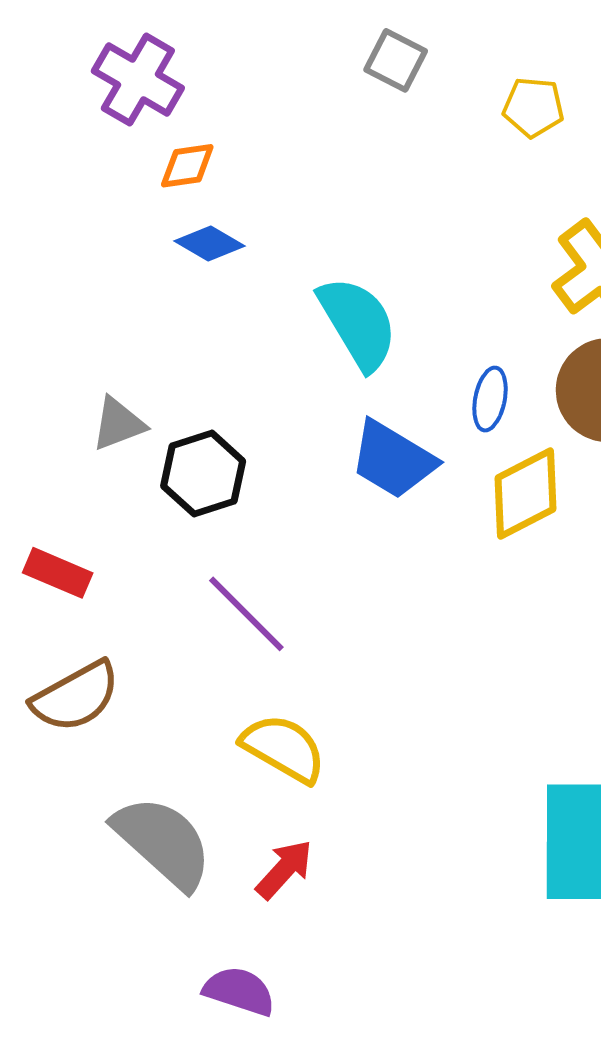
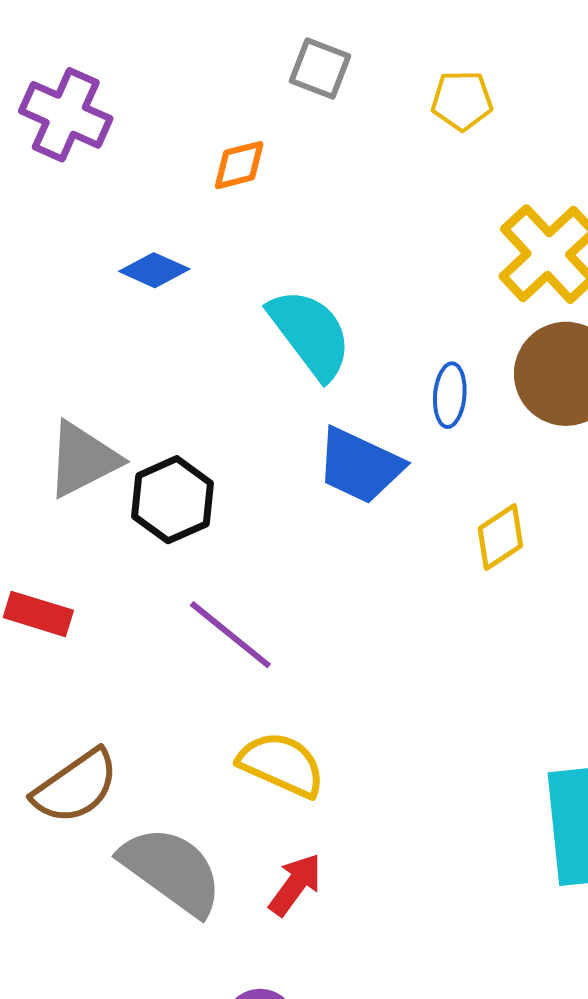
orange diamond: (187, 166) -> (239, 165), moved
gray triangle: (118, 424) -> (83, 459), size x1.4
yellow diamond: (525, 493) -> (500, 537), moved, size x0.7
brown semicircle: (76, 697) -> (76, 787), moved

